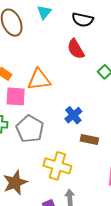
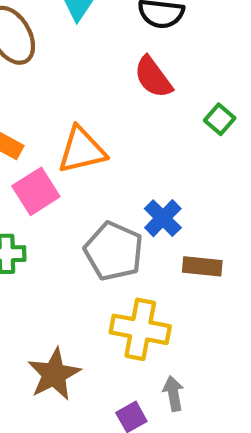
pink square: (16, 96) -> (36, 191), turned -30
gray pentagon: (30, 129) -> (114, 251), moved

